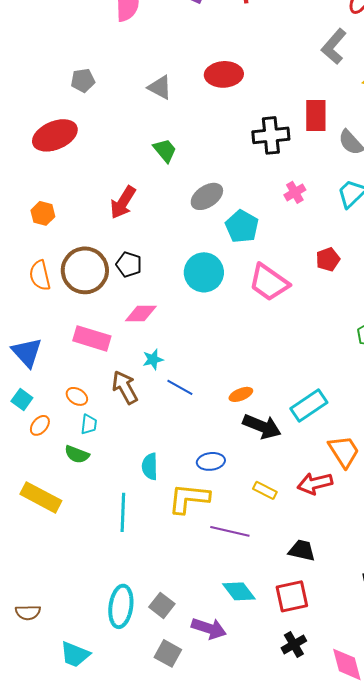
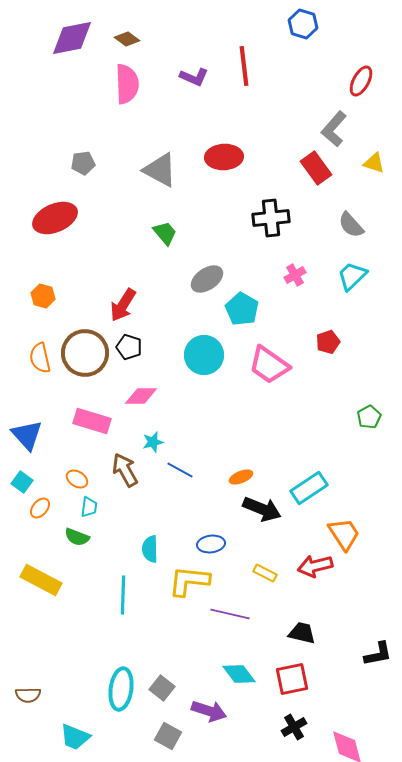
gray triangle: (160, 87) -> (160, 170), size x1.4
red rectangle: (316, 115) -> (316, 168), moved, turned -36
red arrow: (123, 202) -> (123, 305), moved

